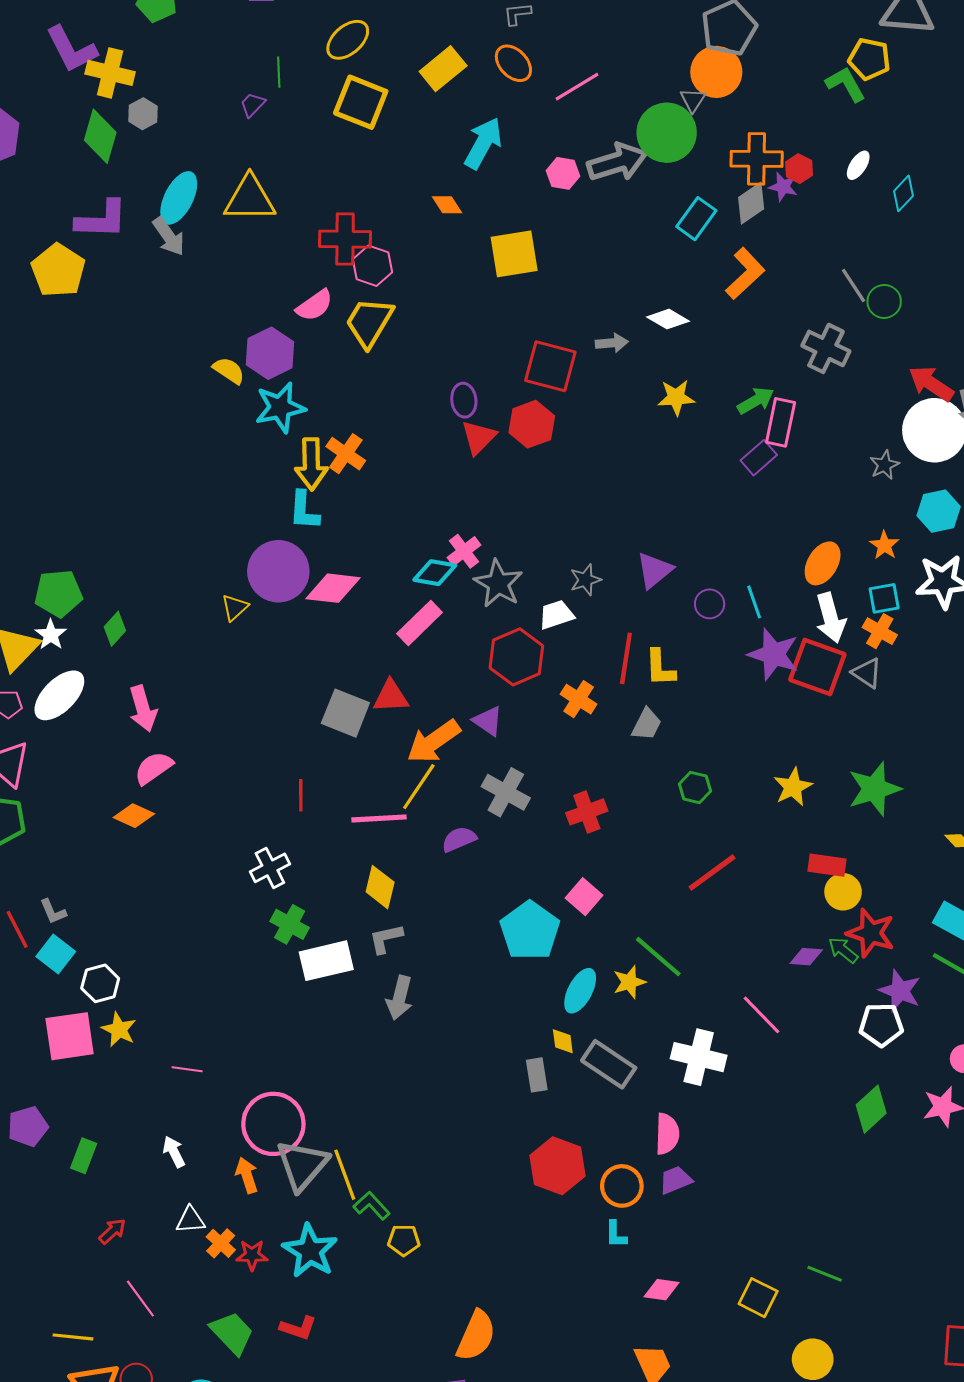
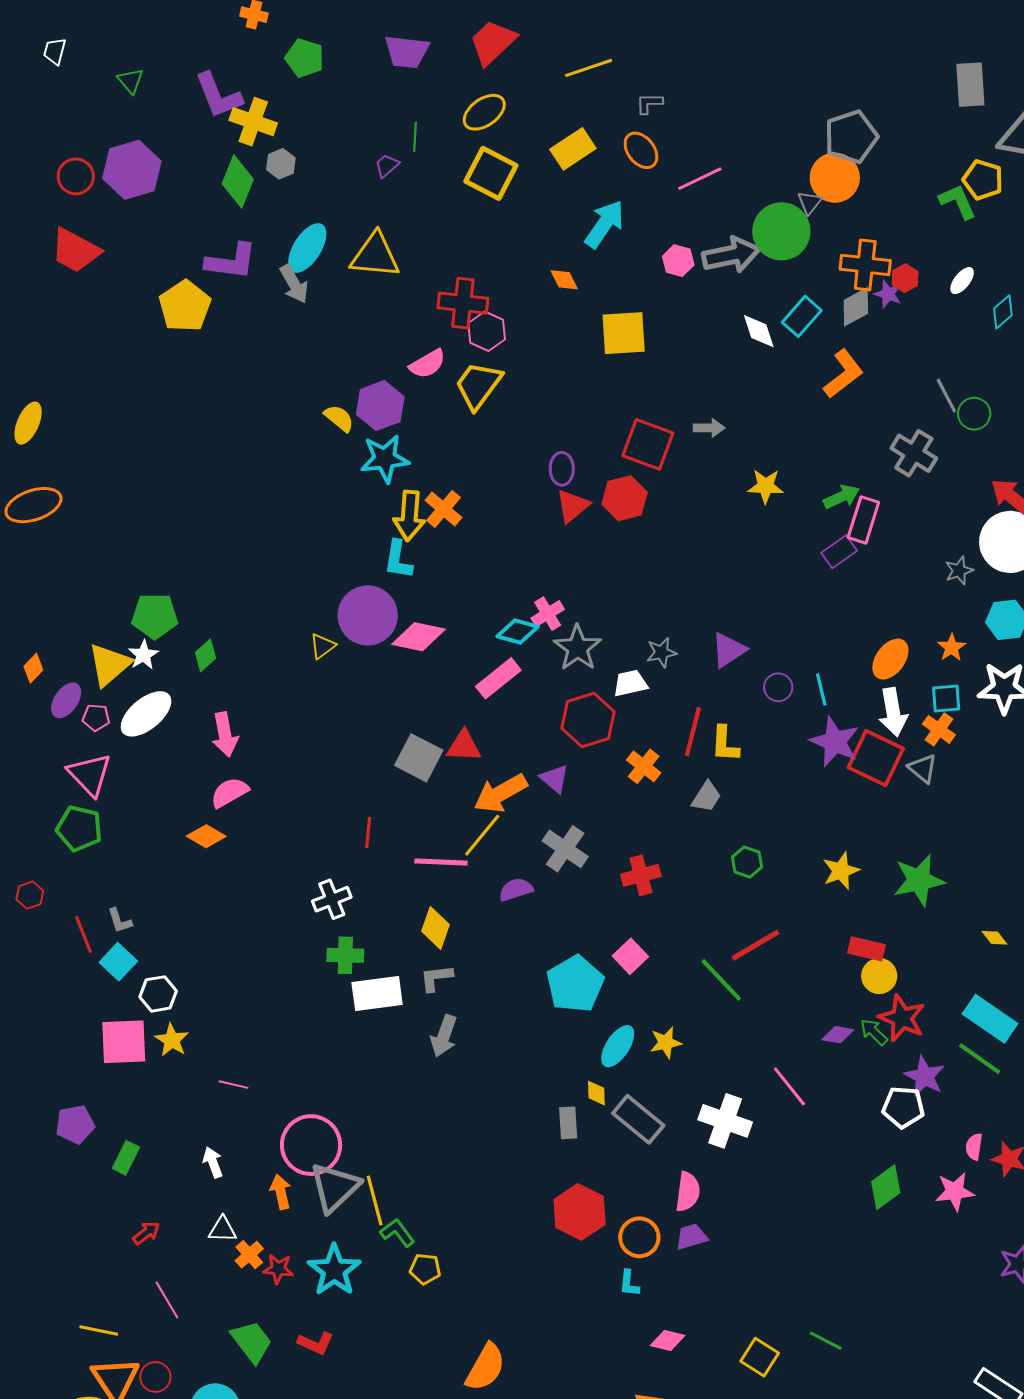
white diamond: (668, 319) -> (759, 331), moved, turned 36
green cross: (290, 924) -> (345, 955), turned -33
green line: (658, 957) -> (721, 980), moved

